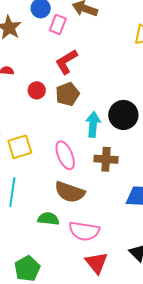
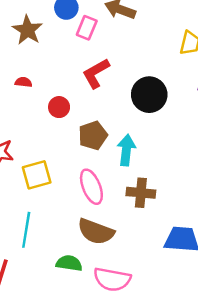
brown pentagon: (67, 94) -> (93, 135), moved
black circle: (123, 115) -> (149, 95), moved

